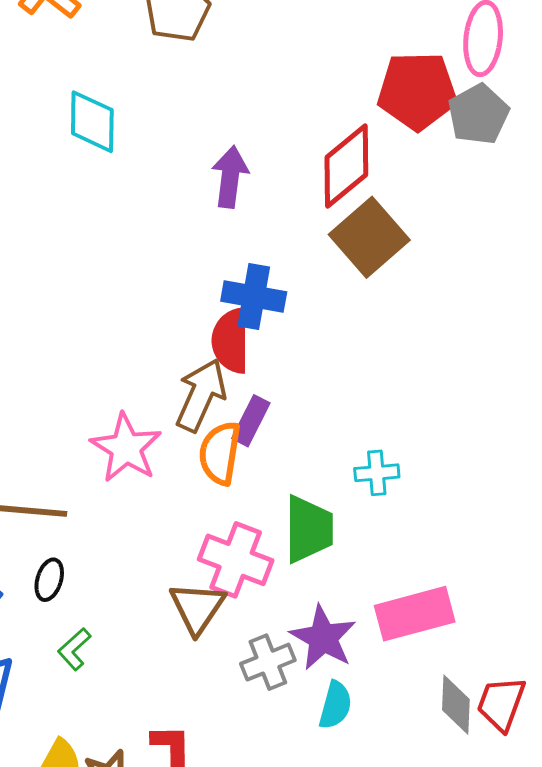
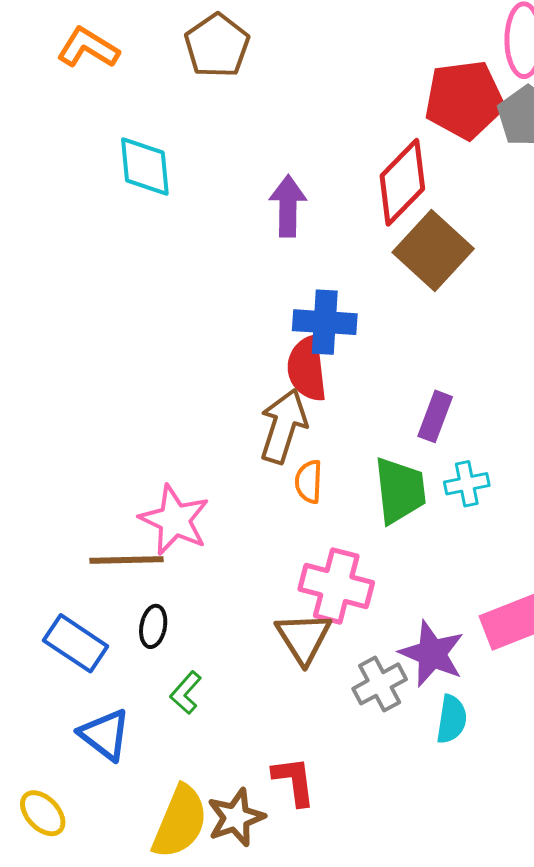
purple rectangle: (251, 421) -> (435, 416), moved
pink star: (126, 448) -> (175, 520), moved
orange semicircle: (220, 453) -> (309, 482), size x0.7
green trapezoid: (309, 529) -> (400, 490), moved

